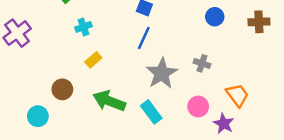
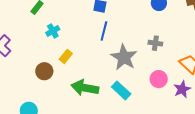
brown circle: (62, 89) -> (44, 71), moved
purple star: (224, 124) -> (182, 89), turned 30

